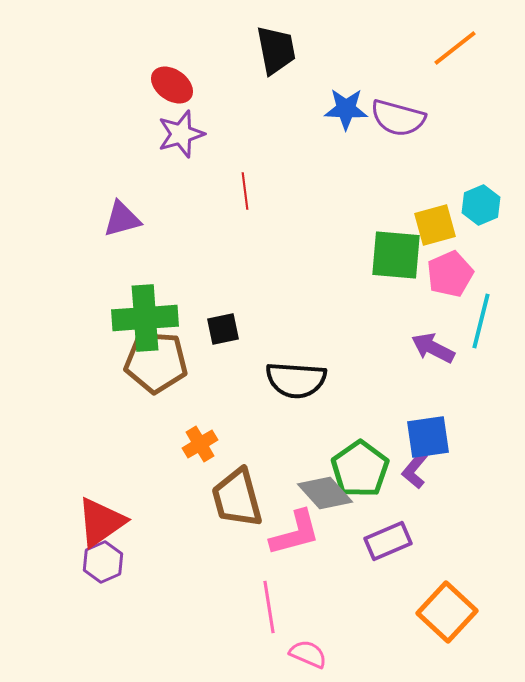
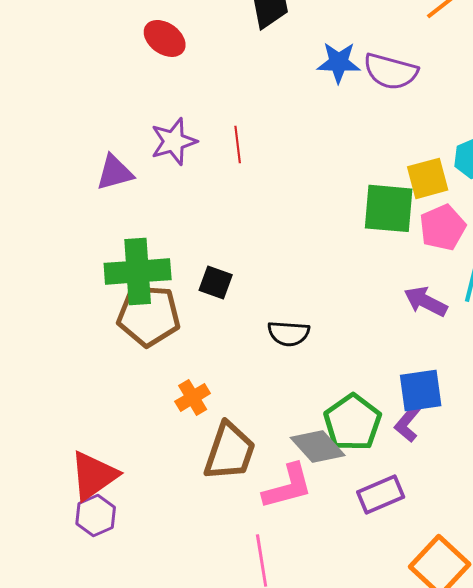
purple star: (181, 134) -> (174, 141), moved
black square: (223, 329) -> (216, 282), turned 32
black semicircle: (296, 380) -> (289, 333), size x0.7
brown trapezoid: (237, 498) -> (230, 451), turned -146

